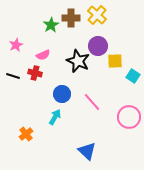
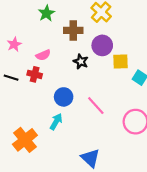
brown cross: (71, 18) -> (73, 30), moved
green star: (51, 25) -> (46, 13), moved
black star: (78, 61) -> (81, 62), size x0.6
orange cross: (26, 134) -> (25, 140), size x1.6

